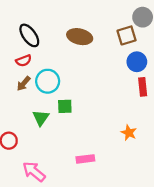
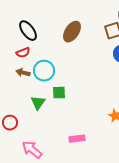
brown ellipse: (80, 37) -> (72, 32), turned -70
brown arrow: (24, 83) -> (23, 73), turned 64

